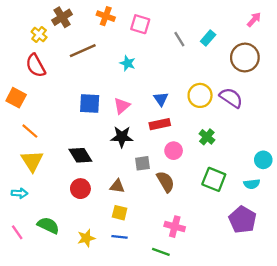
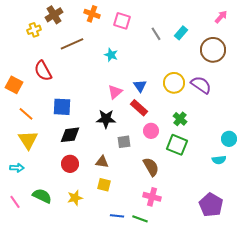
yellow cross: (39, 34) -> (34, 30), turned 32
red semicircle: (36, 66) -> (43, 71), moved
blue square: (90, 103) -> (62, 107), moved
pink triangle: (122, 106) -> (115, 92), moved
red rectangle: (160, 124) -> (139, 108), turned 54
black diamond: (80, 155) -> (70, 135), turned -65
green square: (214, 179) -> (177, 145), moved
brown semicircle: (166, 182) -> (151, 167), moved
purple pentagon: (243, 220) -> (211, 205), moved
blue line: (120, 237) -> (117, 216), moved
yellow star: (86, 238) -> (75, 198), moved

